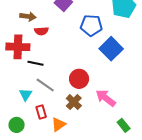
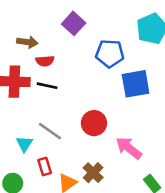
blue square: (111, 49) -> (136, 84), turned 35
black line: (35, 63) -> (47, 86), moved
brown cross: (74, 102) -> (93, 173), moved

